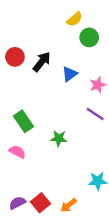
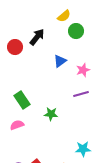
black arrow: (42, 62) -> (37, 37), moved
purple line: (95, 114) -> (81, 94), turned -49
pink semicircle: (17, 152) -> (17, 125), turned -48

